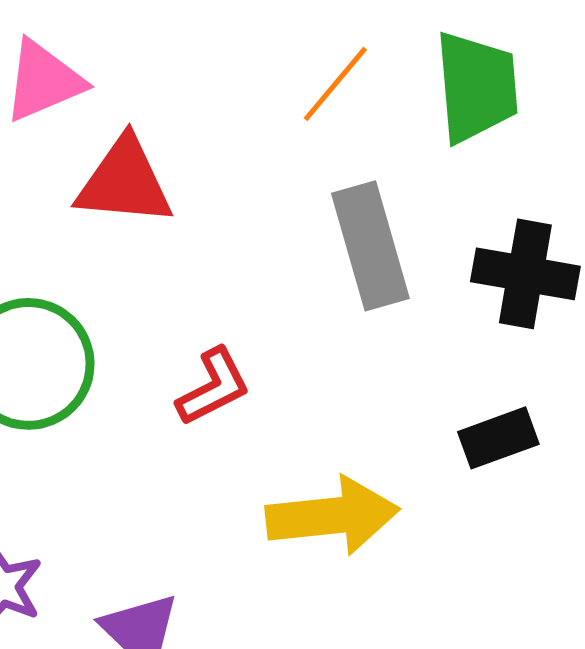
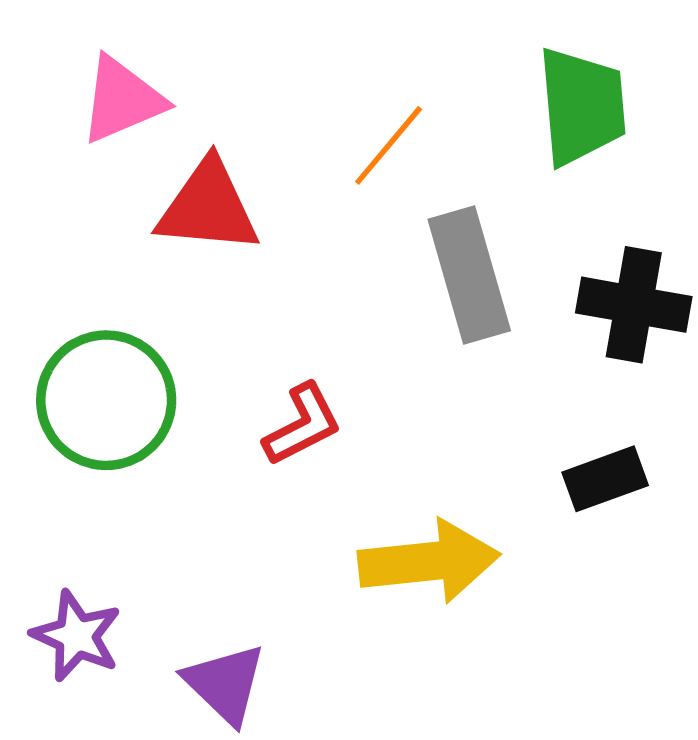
orange line: (335, 84) -> (389, 145), moved

